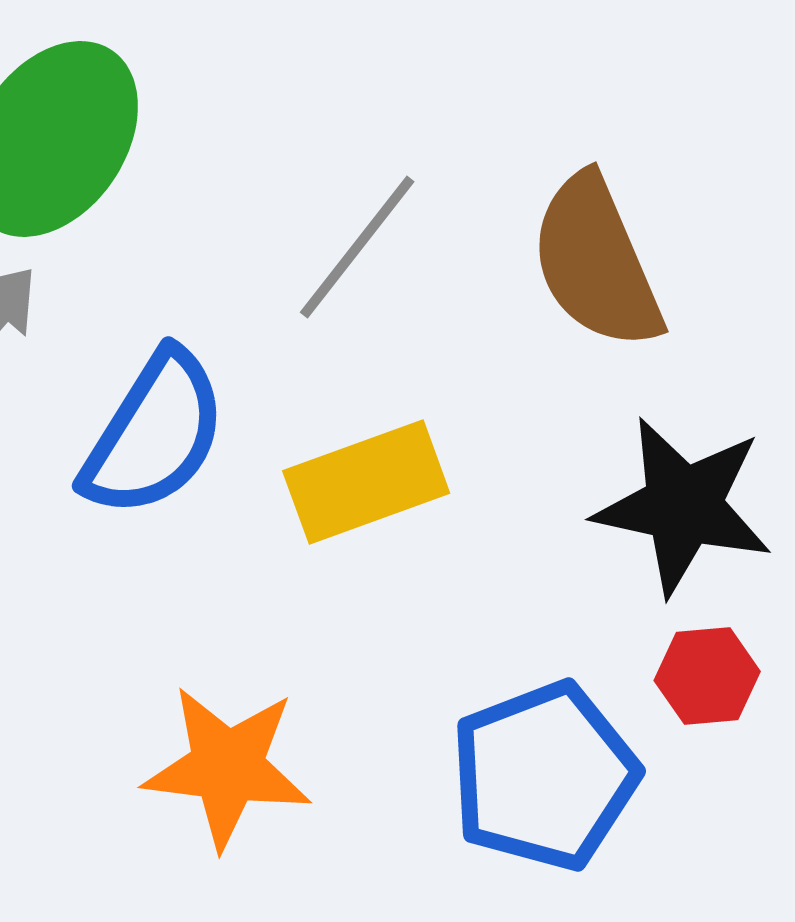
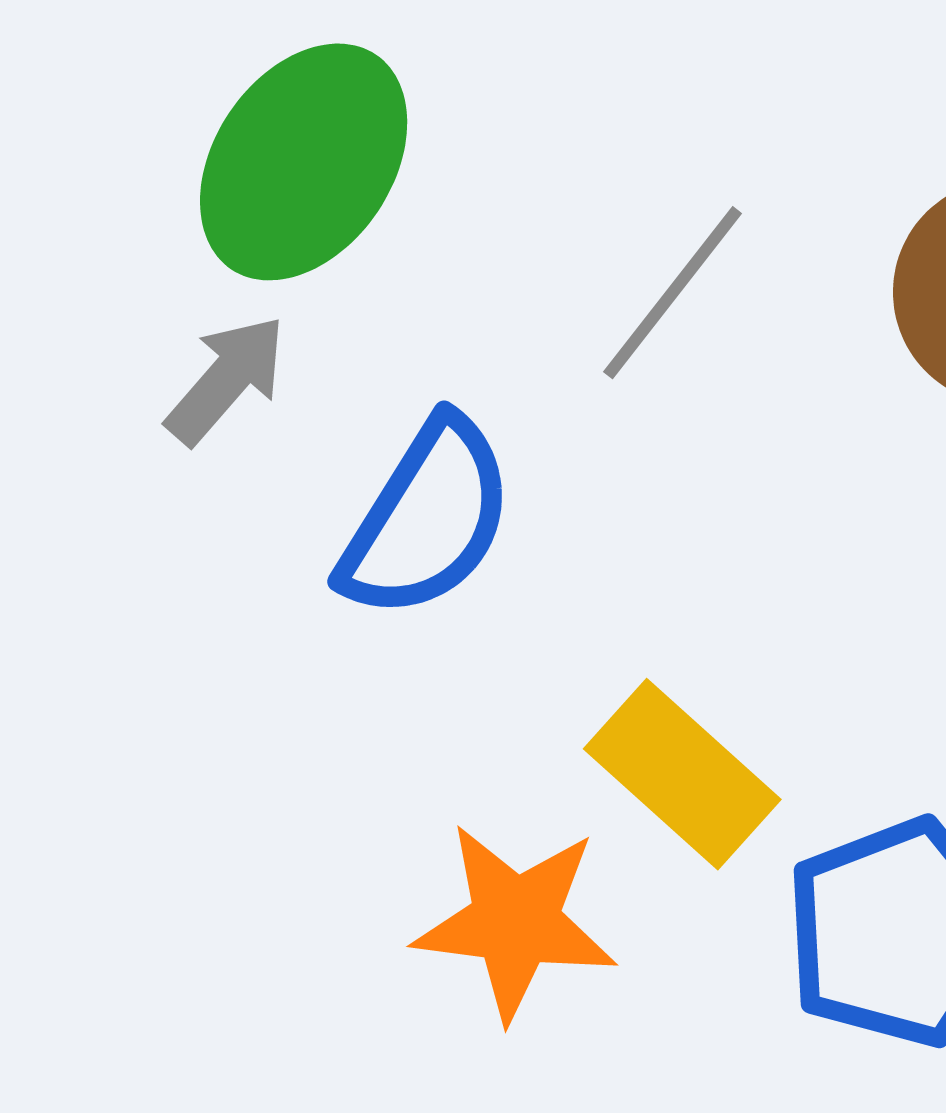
yellow rectangle: (366, 482) -> (682, 774), moved, turned 62

